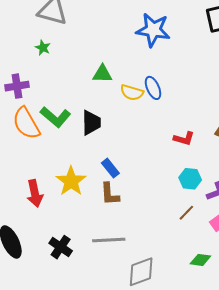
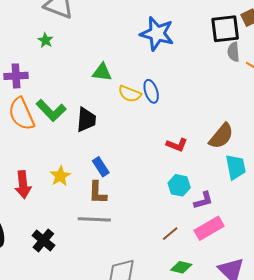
yellow star: (71, 181) -> (60, 176), size x0.7
brown line: (186, 213) -> (170, 234), moved
gray line: (109, 240) -> (94, 219), moved

